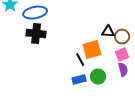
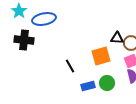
black cross: (36, 34) -> (24, 40), moved
black line: (80, 60) -> (70, 66), moved

